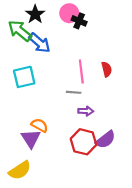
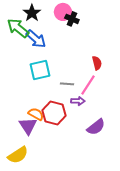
pink line: (81, 71) -> (88, 85), moved, turned 40
cyan square: (24, 77) -> (40, 70), moved
red hexagon: (84, 142) -> (54, 113), moved

